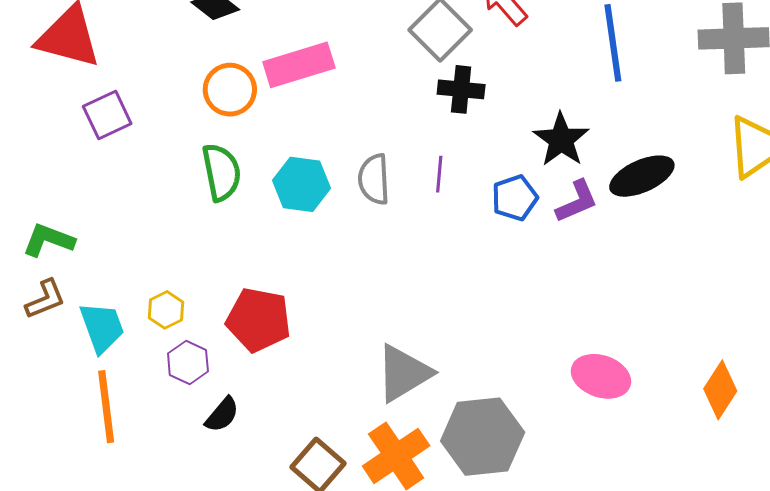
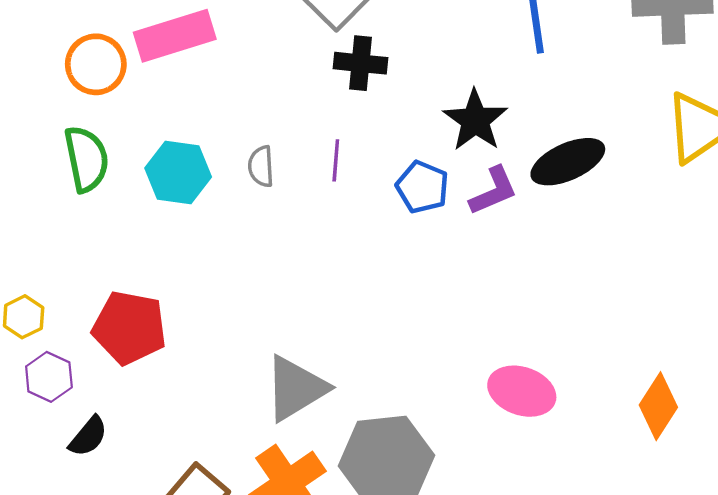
gray semicircle: (374, 179) -> (261, 166), size x0.7
blue pentagon: (515, 198) -> (422, 187), turned -30

